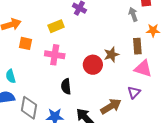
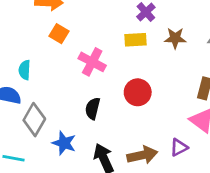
yellow rectangle: (56, 26) -> (135, 40), moved
brown star: (111, 55) -> (175, 38), moved

